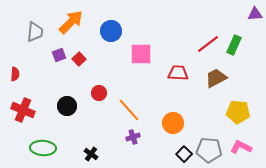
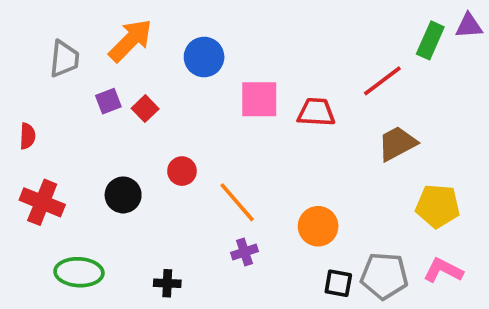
green rectangle: (234, 45) -> (430, 40), moved
red trapezoid: (178, 73) -> (316, 112), moved
black cross: (91, 154) -> (167, 283), turned -32
black square: (184, 154) -> (338, 283), turned -35

